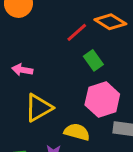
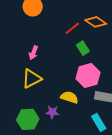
pink arrow: (22, 70) -> (33, 53), turned -80
yellow triangle: (39, 108) -> (32, 79), moved

